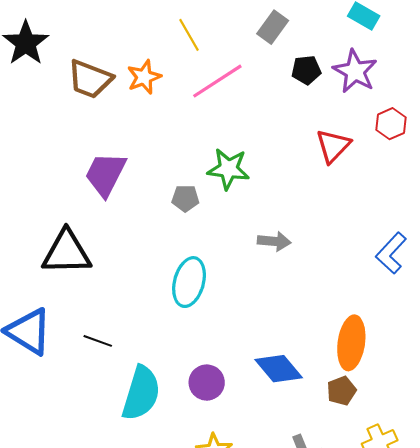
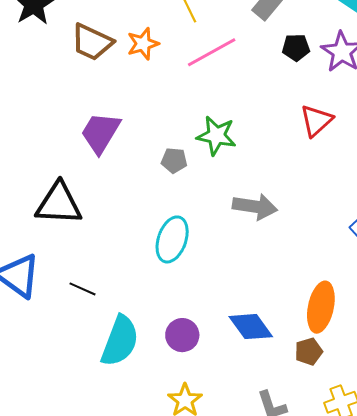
gray arrow: (274, 241) -> (255, 207), size x1.4

